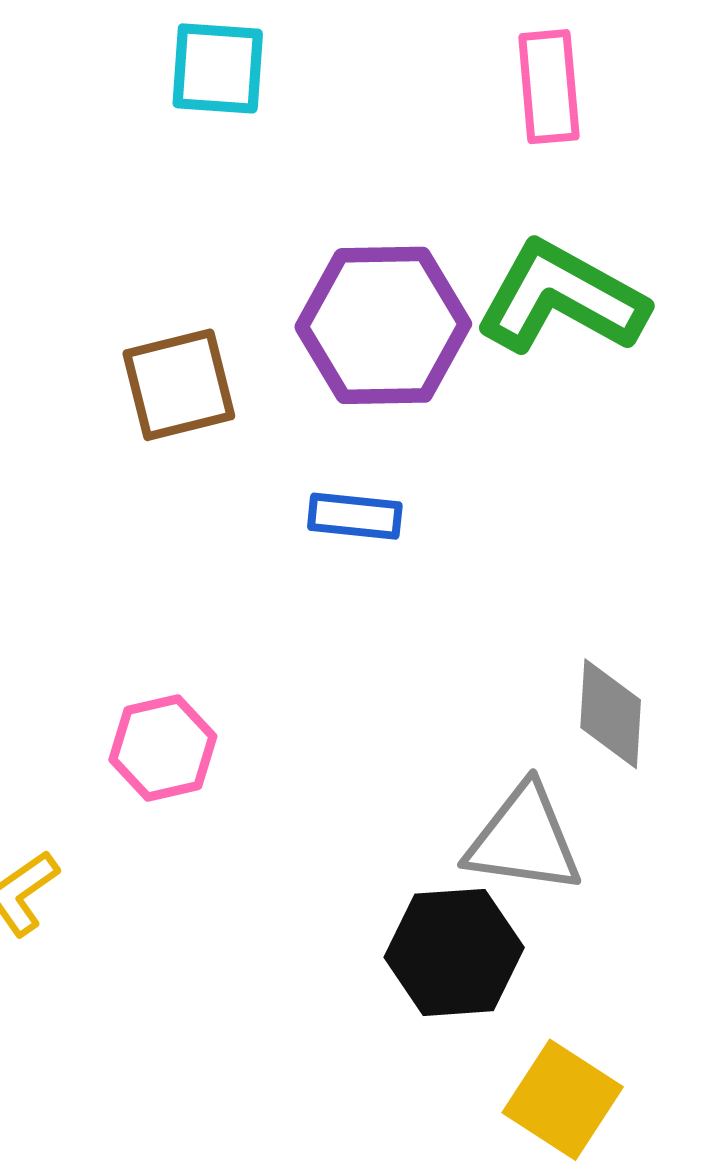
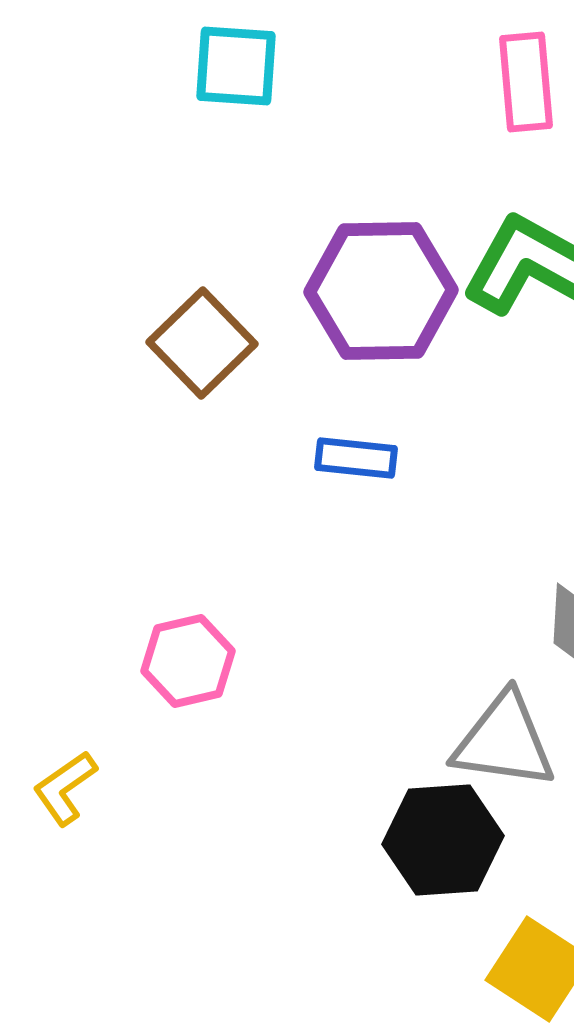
brown square: (179, 385) -> (202, 343), turned -30

